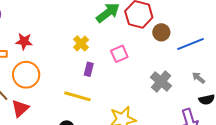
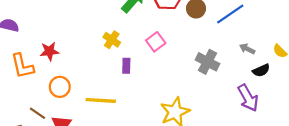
orange circle: (26, 75) -> (60, 87), size x0.7
yellow line: (77, 96) -> (101, 100), moved

